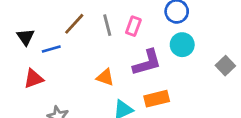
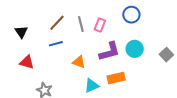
cyan circle: (182, 45) -> (135, 49), moved
blue line: (51, 49) -> (56, 44), moved
red triangle: (34, 79) -> (27, 62), turned 35

